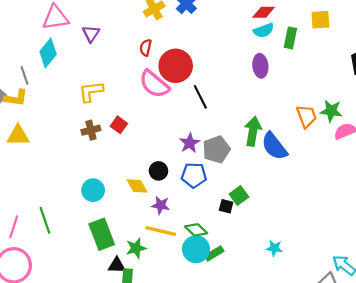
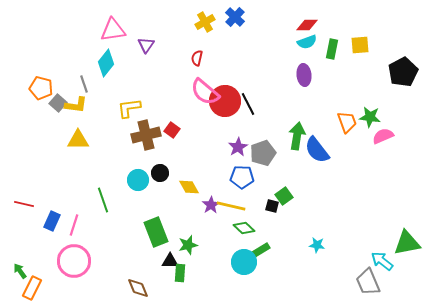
yellow square: (320, 20) -> (360, 45), moved
red circle: (176, 66) -> (225, 101), moved
yellow L-shape: (91, 92) -> (129, 108), moved
brown cross: (91, 130) -> (146, 135), size x1.6
black circle: (158, 171) -> (160, 173), moved
cyan circle: (93, 190) -> (138, 180), moved
purple star: (161, 205) -> (211, 205), turned 30
green line: (45, 220) -> (103, 200), moved
yellow line: (161, 231) -> (231, 206), moved
cyan circle: (196, 249) -> (244, 262), moved

